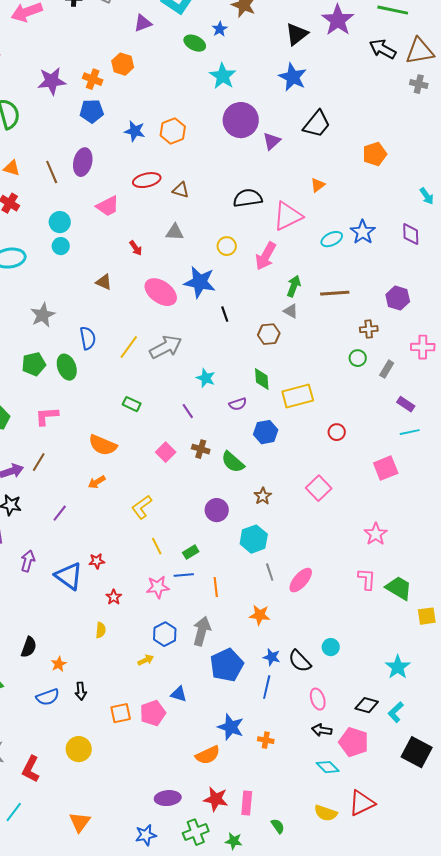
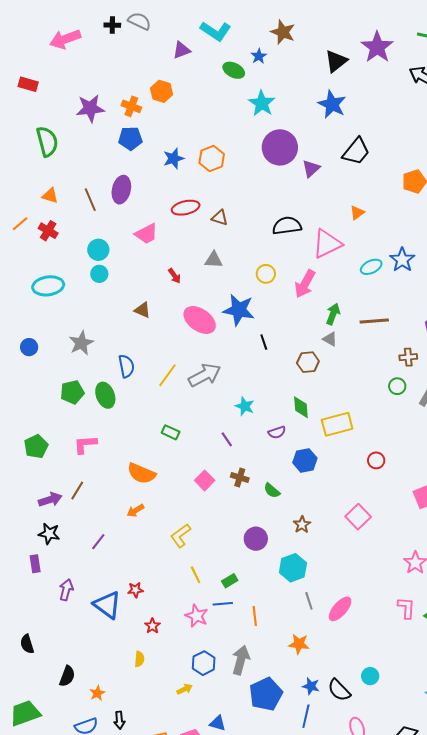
blue star: (135, 131) -> (174, 158), turned -30
green semicircle: (233, 462) -> (272, 491), size x0.7
pink star: (158, 587) -> (197, 616), turned 30

